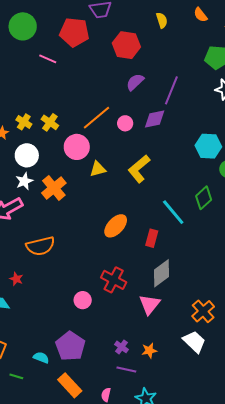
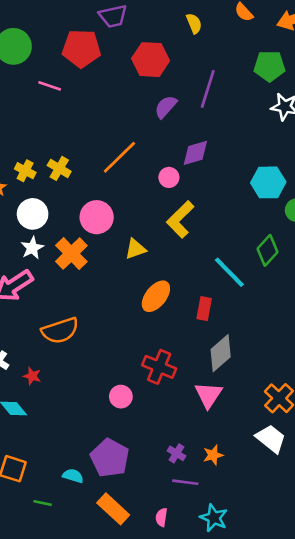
purple line: (171, 90) -> (208, 89), moved
pink circle: (125, 123) -> (169, 177), moved
pink circle: (77, 147) -> (97, 217), moved
yellow triangle: (98, 169) -> (135, 249), moved

